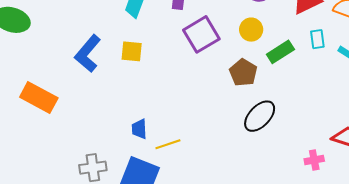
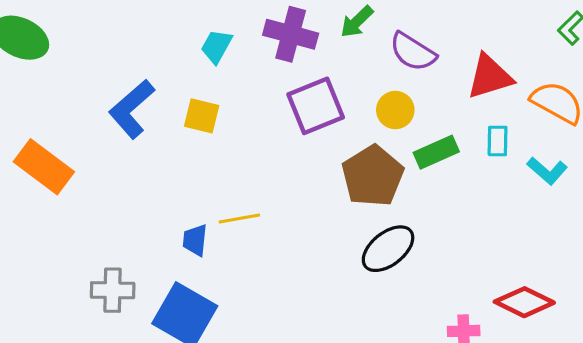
brown pentagon: (243, 73) -> (373, 176), size x1.4
yellow line: (168, 144) -> (239, 219), moved

